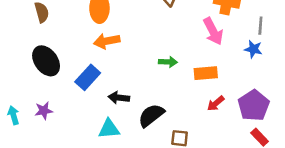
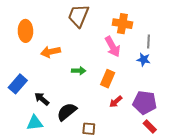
orange arrow: (107, 41) -> (51, 52), moved
orange rectangle: (206, 73) -> (108, 79), turned -60
black arrow: (119, 98) -> (42, 99), turned 35
purple pentagon: (254, 105) -> (145, 102), turned -30

